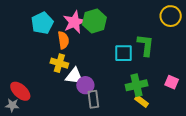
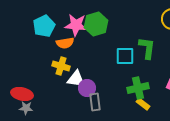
pink star: (74, 22) -> (76, 25), turned 30
orange semicircle: (63, 40) -> (65, 43), turned 90
red ellipse: (20, 91) -> (22, 94), turned -30
gray star: (12, 105) -> (26, 108), moved

